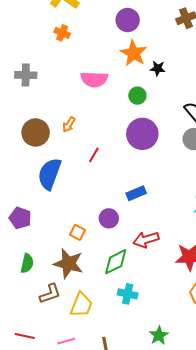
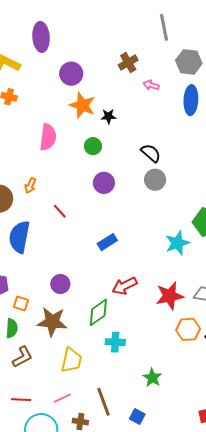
pink semicircle: (94, 79) -> (48, 137), turned -76
purple circle: (142, 134) -> (104, 183), size x0.7
red line: (94, 155) -> (60, 211), turned -63
purple circle: (109, 218) -> (60, 284), moved
orange square: (78, 232) -> (21, 304), moved
brown L-shape: (50, 294) -> (22, 357), moved

